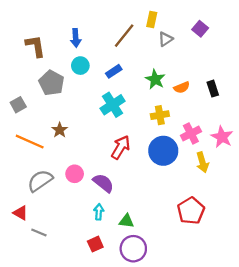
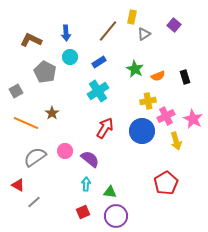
brown L-shape: (35, 46) -> (31, 40), turned -55
yellow cross: (160, 115) -> (148, 101), moved
gray line: (39, 233) -> (34, 202), turned -64

